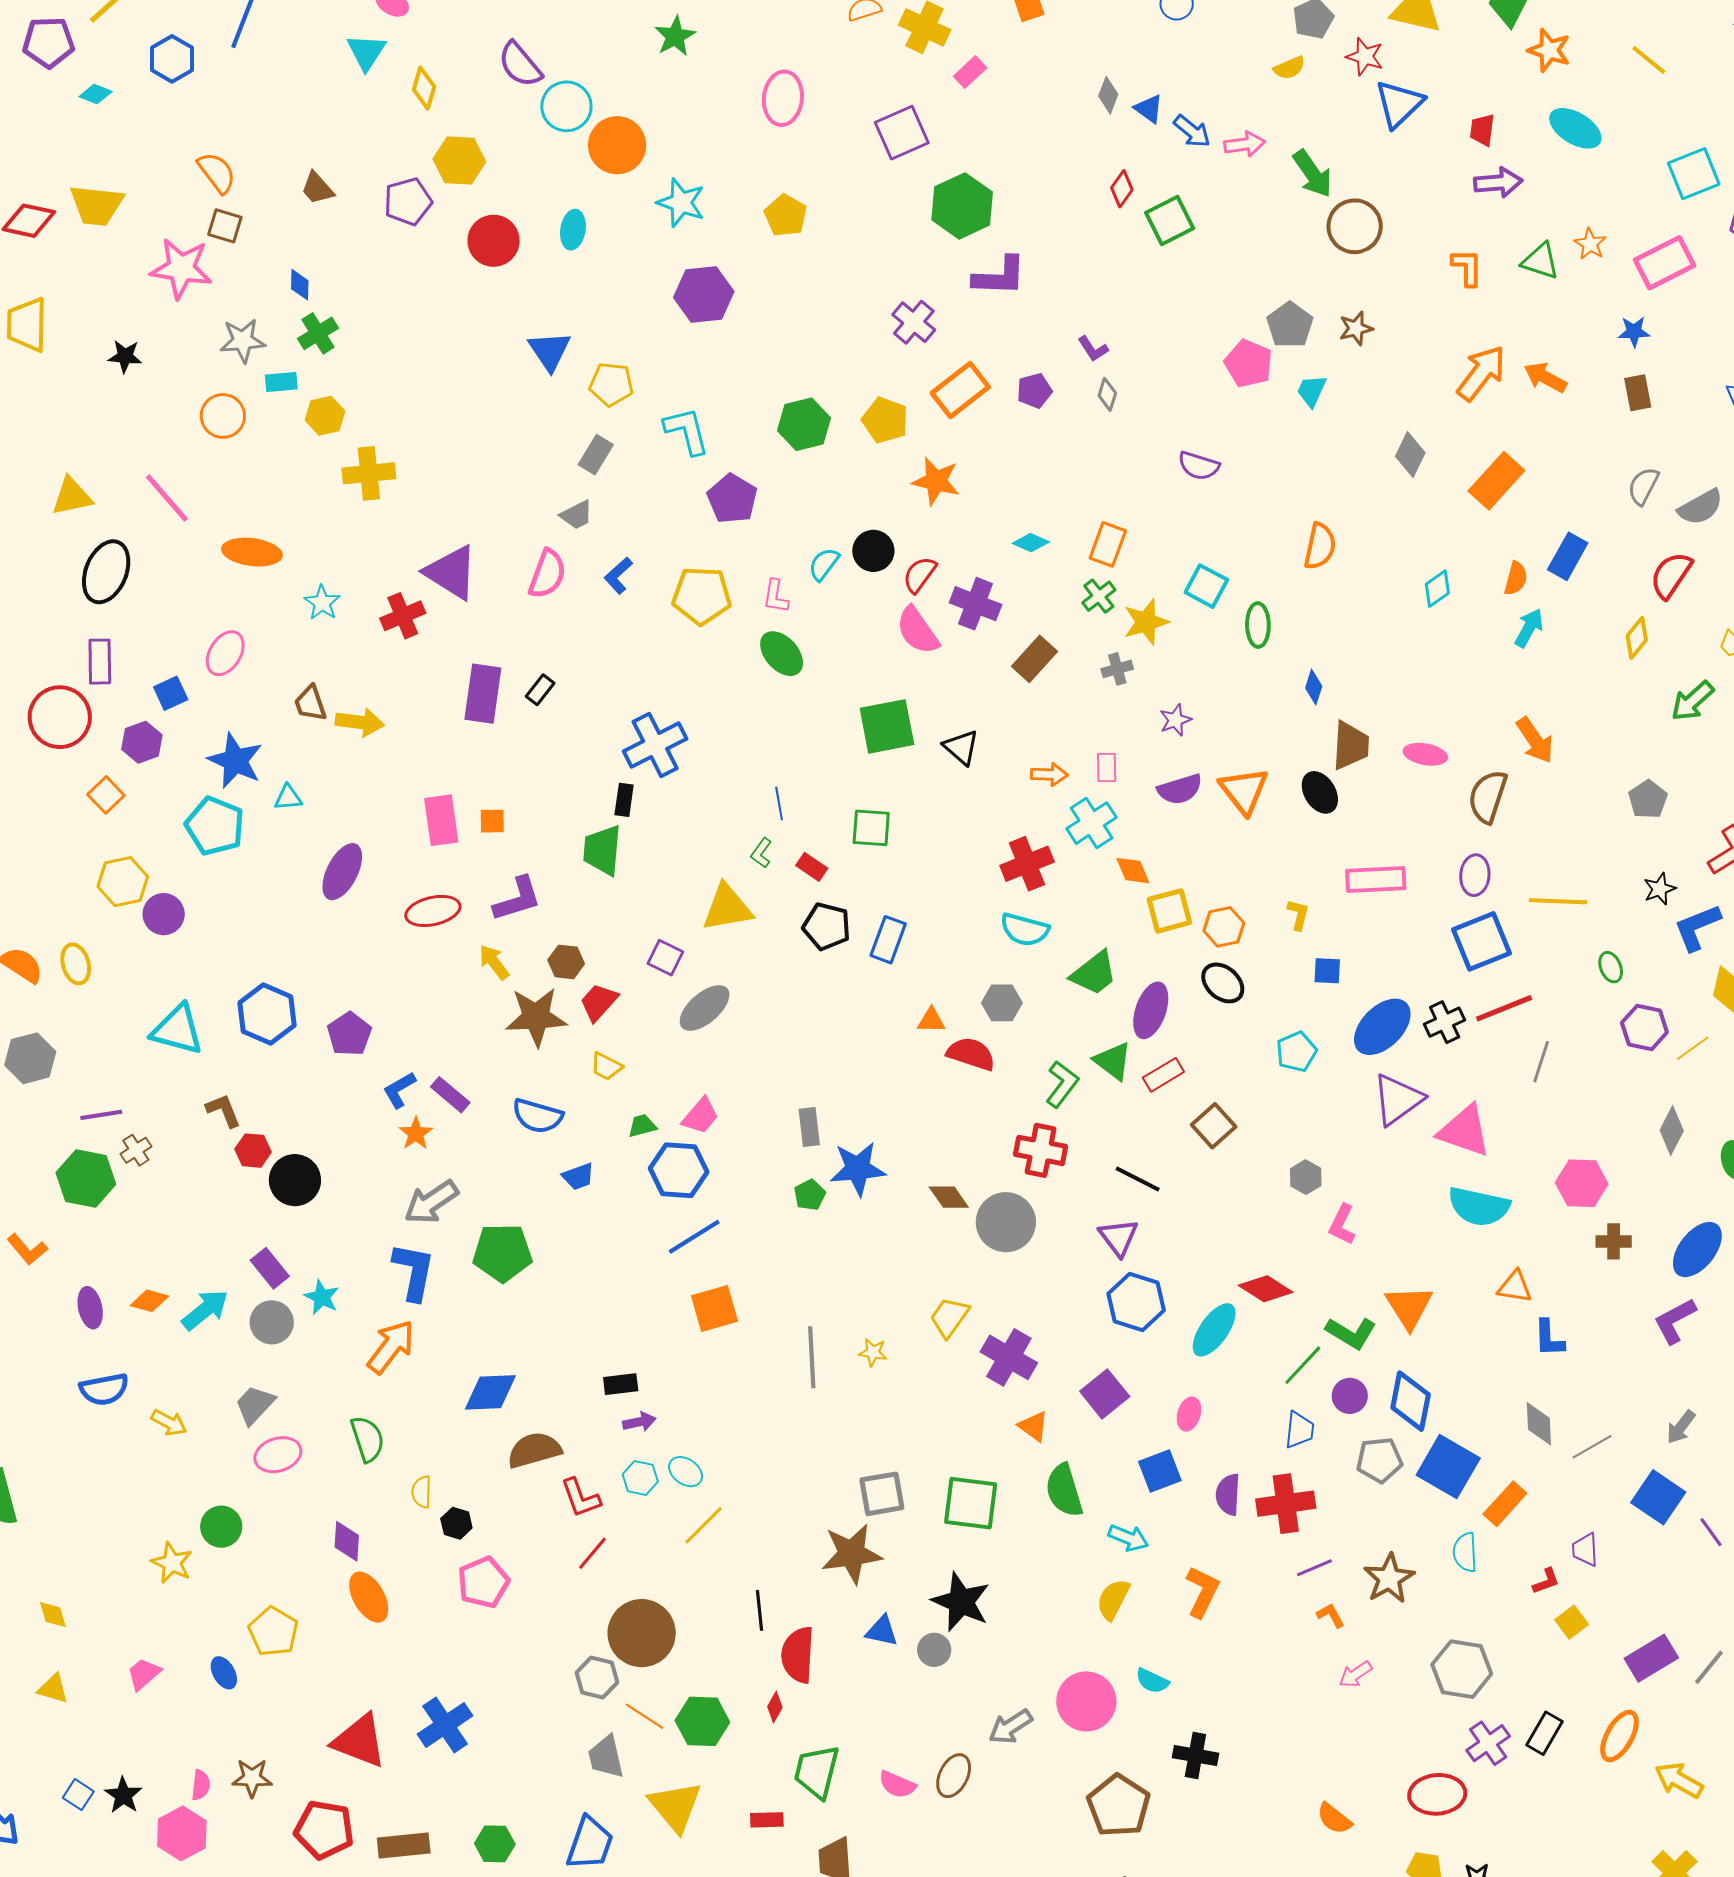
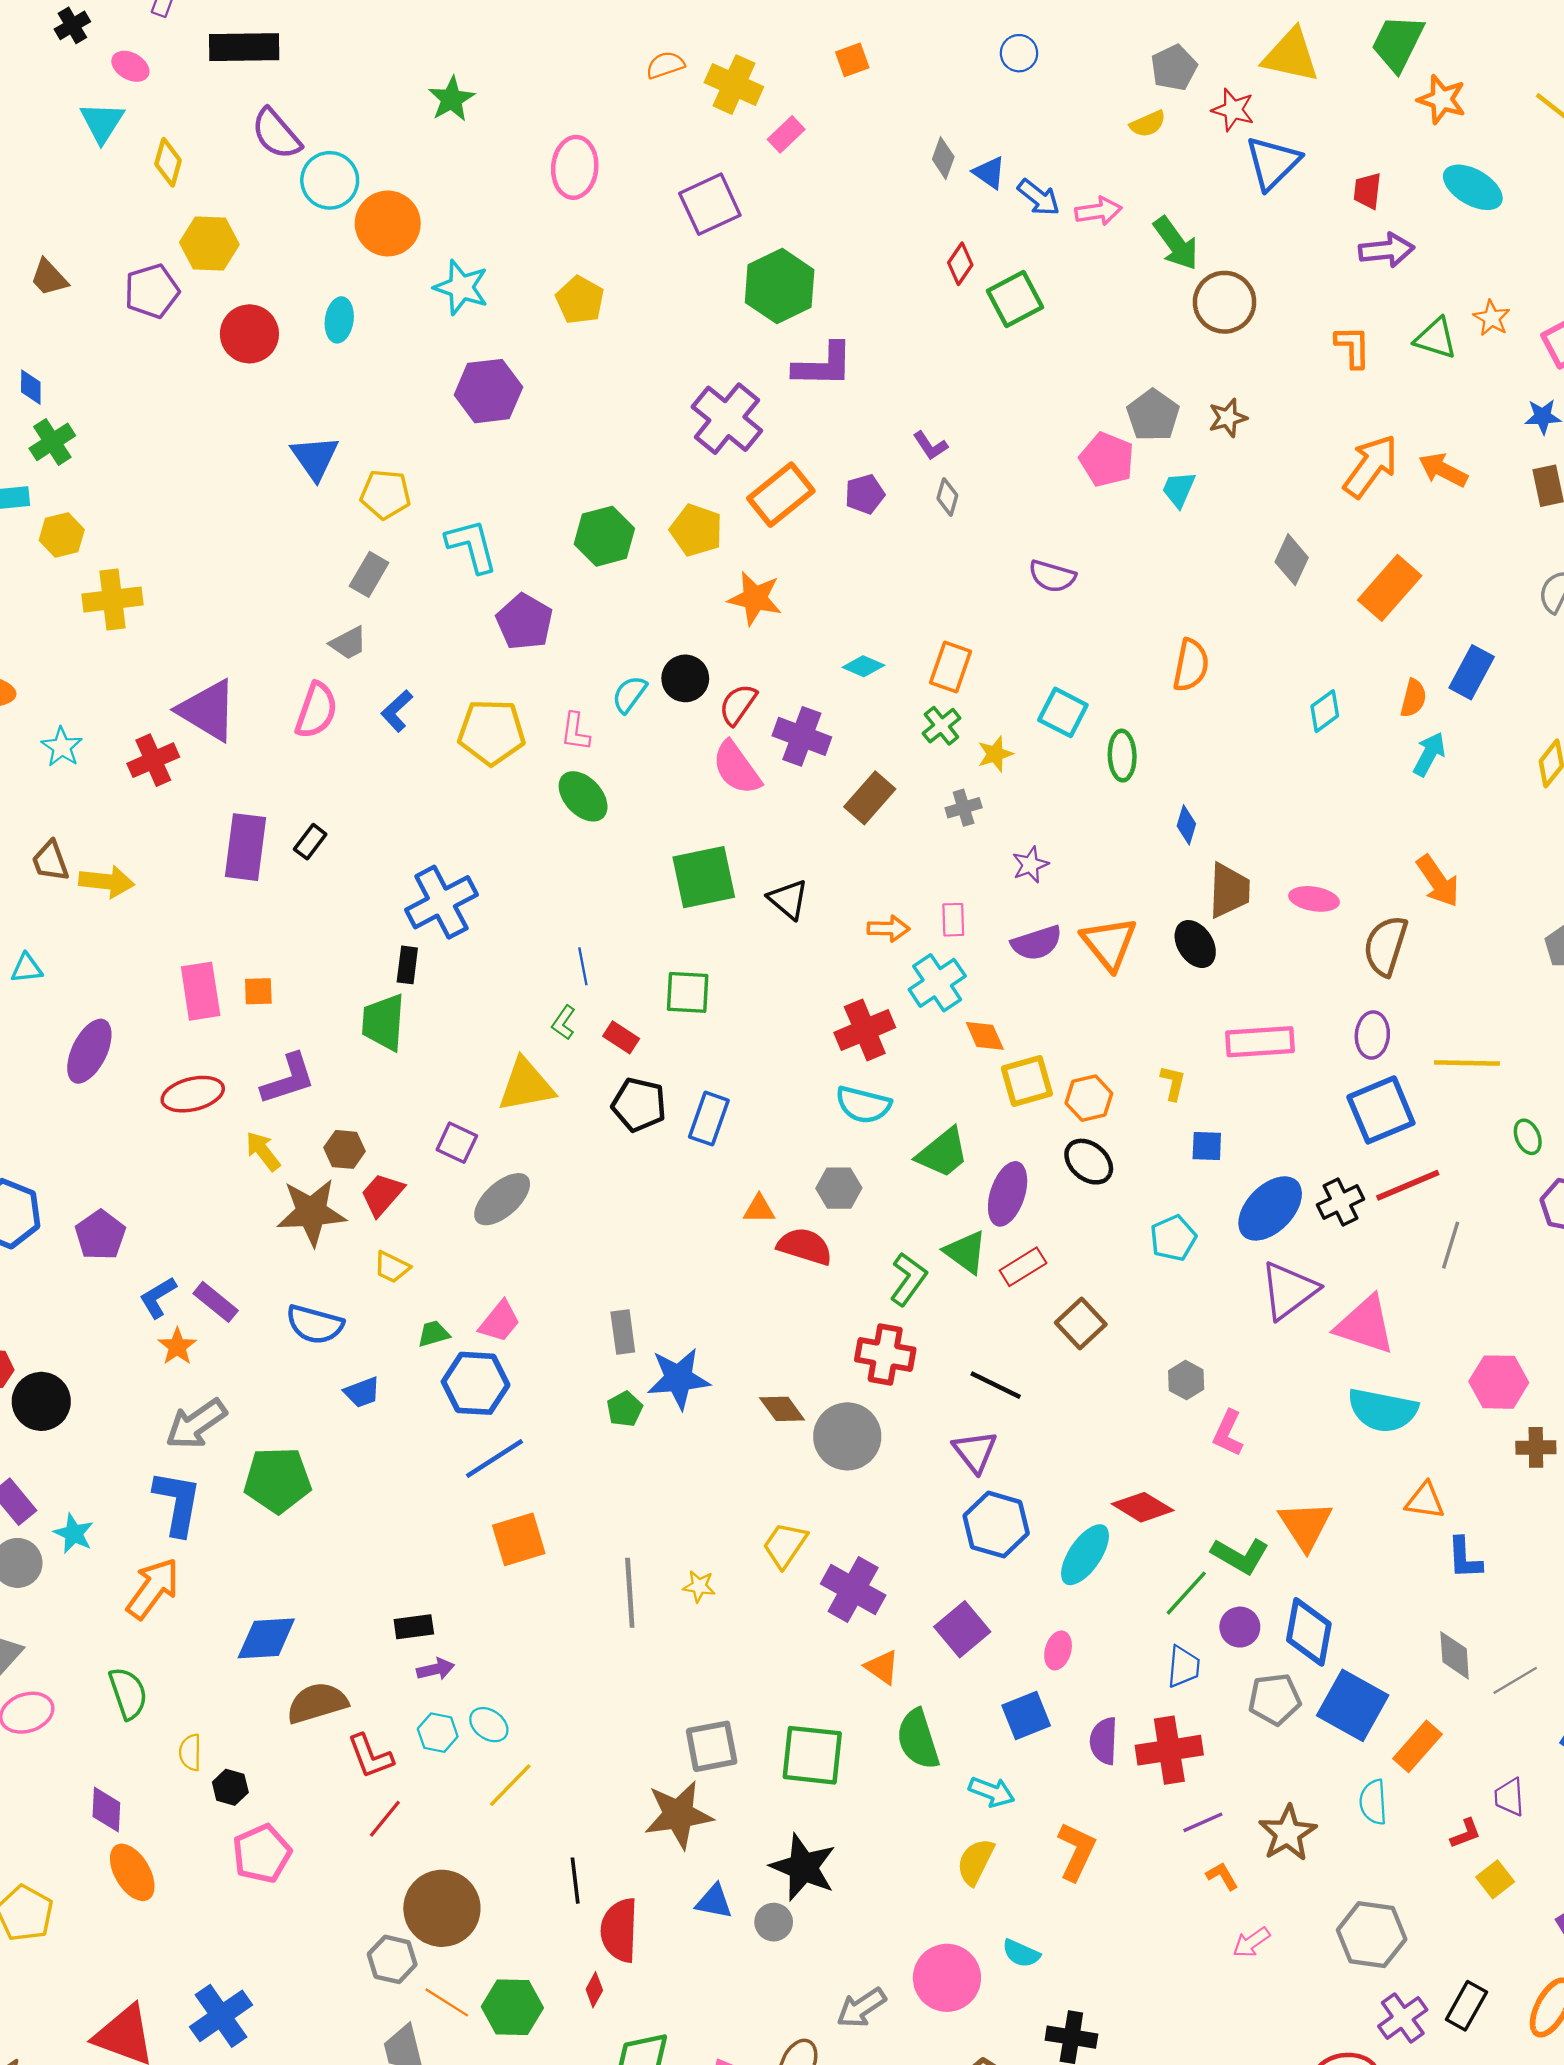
purple cross: (914, 322) -> (727, 419), size x1.4
yellow star: (1146, 622) -> (995, 754), size x0.7

